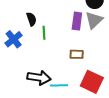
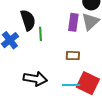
black semicircle: (31, 19) -> (28, 20), size x1.5
cyan line: (59, 85) -> (71, 85), moved

